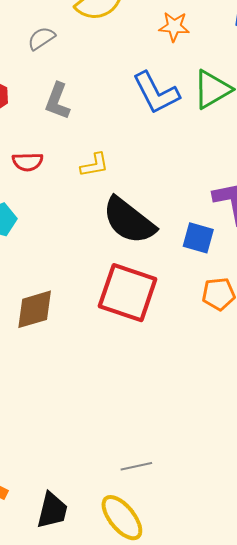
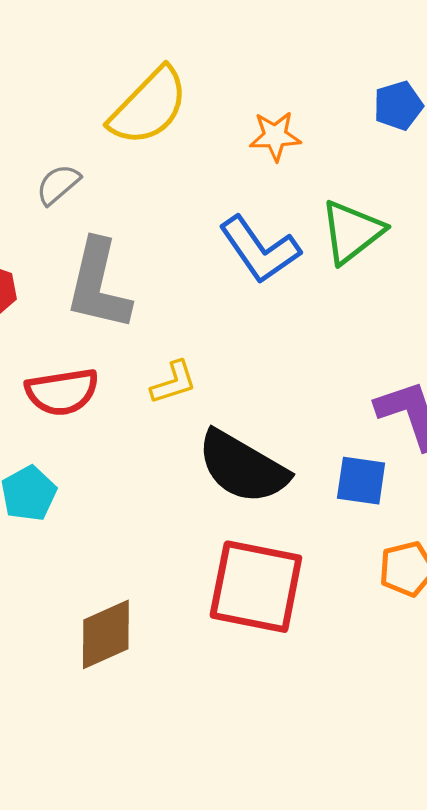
gray L-shape: (57, 101) -> (98, 285), size x1.5
red semicircle: (28, 162) -> (62, 392), size x1.4

